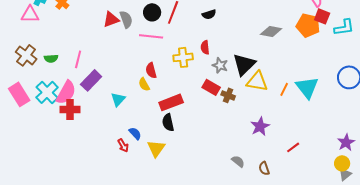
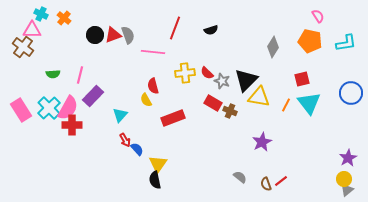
black circle: (152, 12) -> (95, 35), moved
red square: (322, 16) -> (302, 79), moved, turned -35
gray diamond: (271, 31) -> (273, 47), turned -70
red semicircle: (205, 47) -> (207, 73), moved, turned -40
brown cross: (26, 55) -> (23, 47), moved
black semicircle: (168, 122) -> (155, 180), moved
red arrow: (123, 145) -> (125, 140), moved
red line: (293, 147) -> (281, 181), moved

